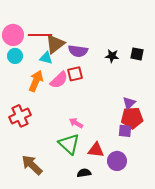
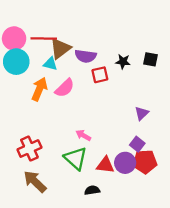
cyan circle: (15, 56) -> (16, 62), size x1.5
red square: (75, 74) -> (100, 75), moved
red cross: (20, 116) -> (29, 149), moved
red pentagon: (132, 118) -> (145, 162), moved
purple square: (125, 131) -> (137, 144), turned 32
purple circle: (117, 161) -> (125, 163), moved

